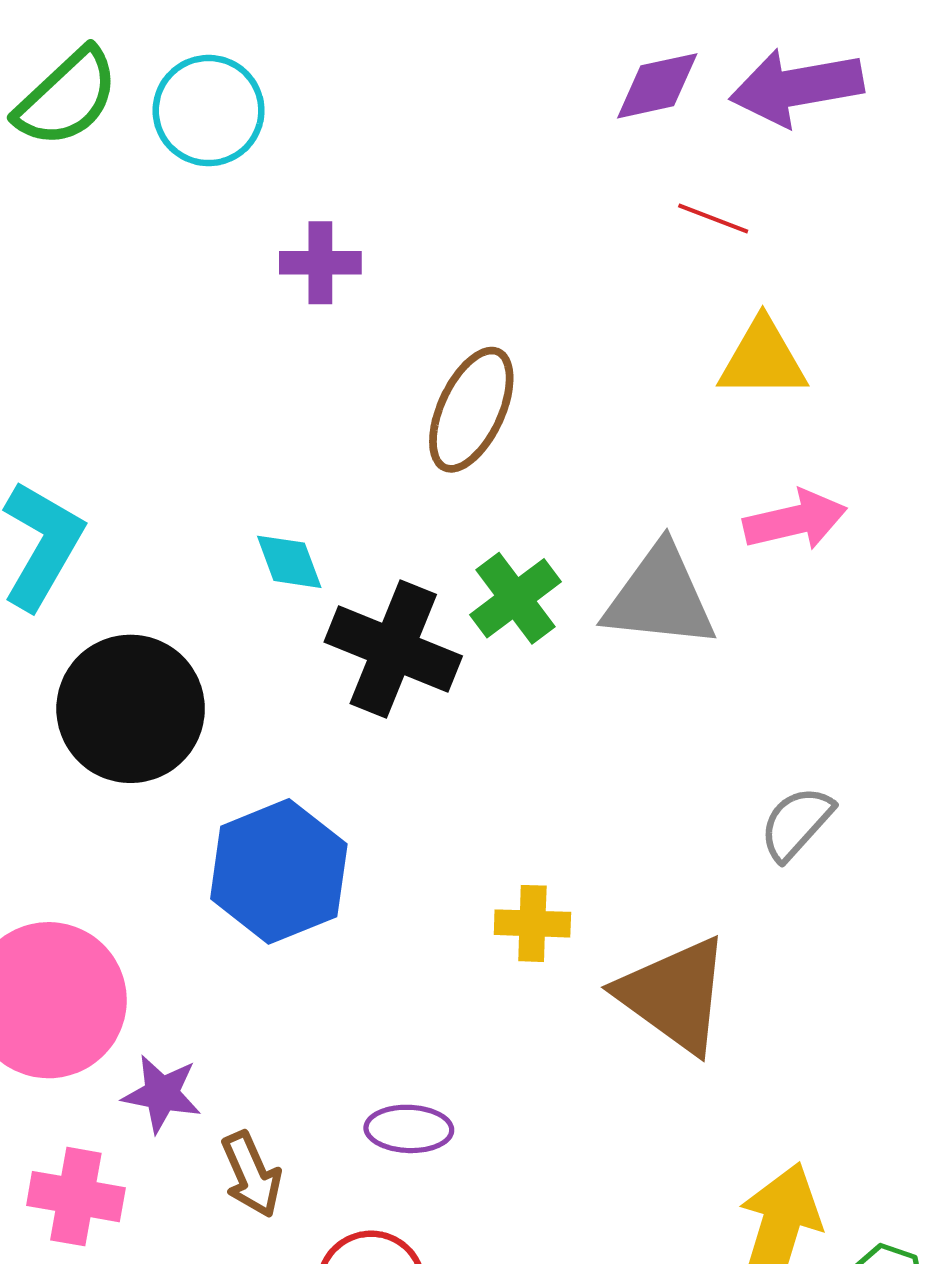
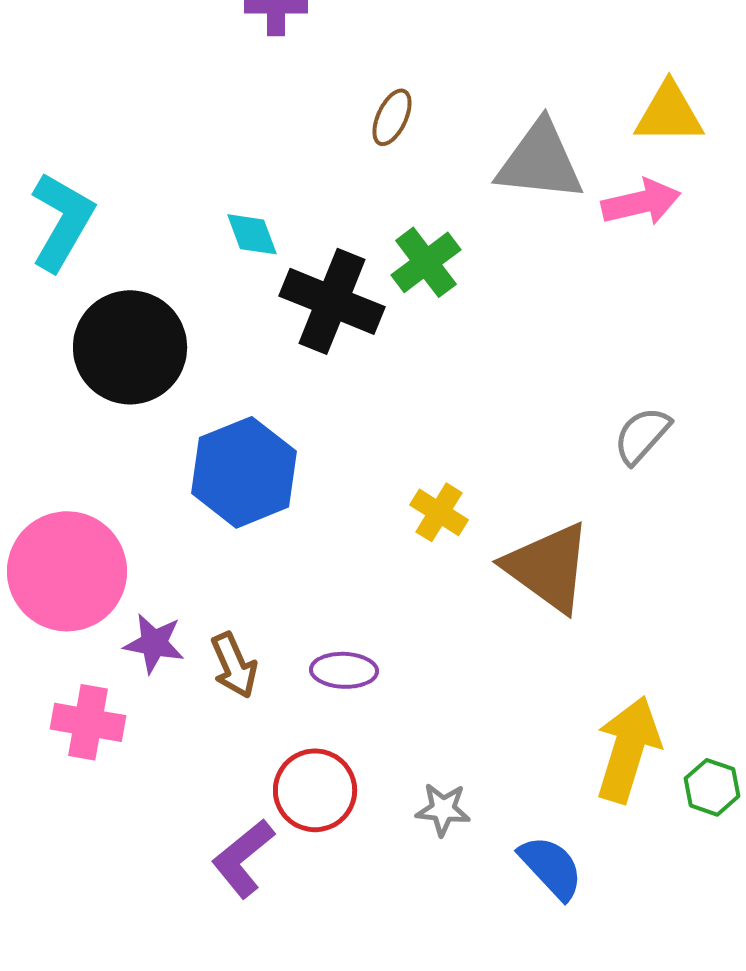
yellow triangle: (763, 359) -> (669, 113), moved
brown ellipse: (471, 410) -> (392, 117), size x0.6
gray triangle: (660, 597) -> (540, 161), moved
yellow cross: (532, 923) -> (439, 512), turned 30
brown arrow: (251, 1174) -> (234, 665), moved

